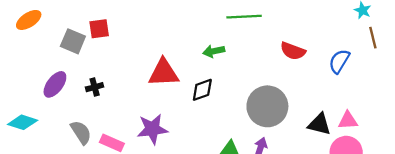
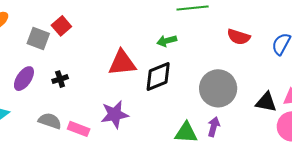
red square: (99, 29) -> (61, 26), turned -30
black diamond: (202, 90) -> (158, 76), size x1.4
gray semicircle: (81, 132) -> (50, 121), turned -35

